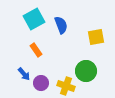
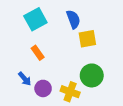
blue semicircle: (61, 25) -> (73, 19), moved
yellow square: (96, 37) -> (87, 39), moved

